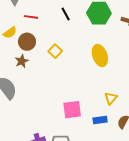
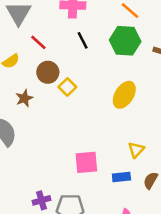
red line: (31, 17) -> (38, 42), turned 32
brown circle: (27, 42) -> (48, 72), moved
yellow ellipse: (100, 56) -> (124, 95), turned 50

